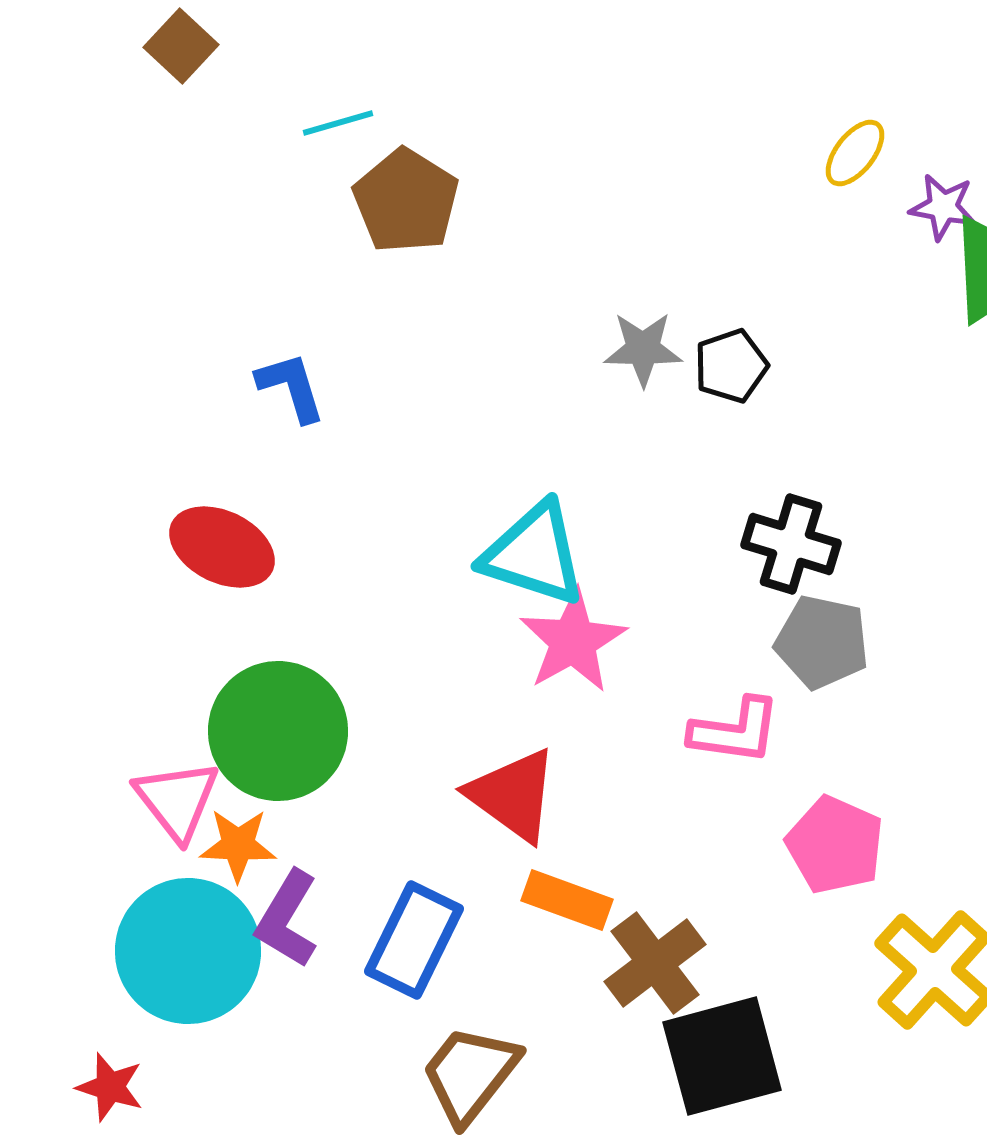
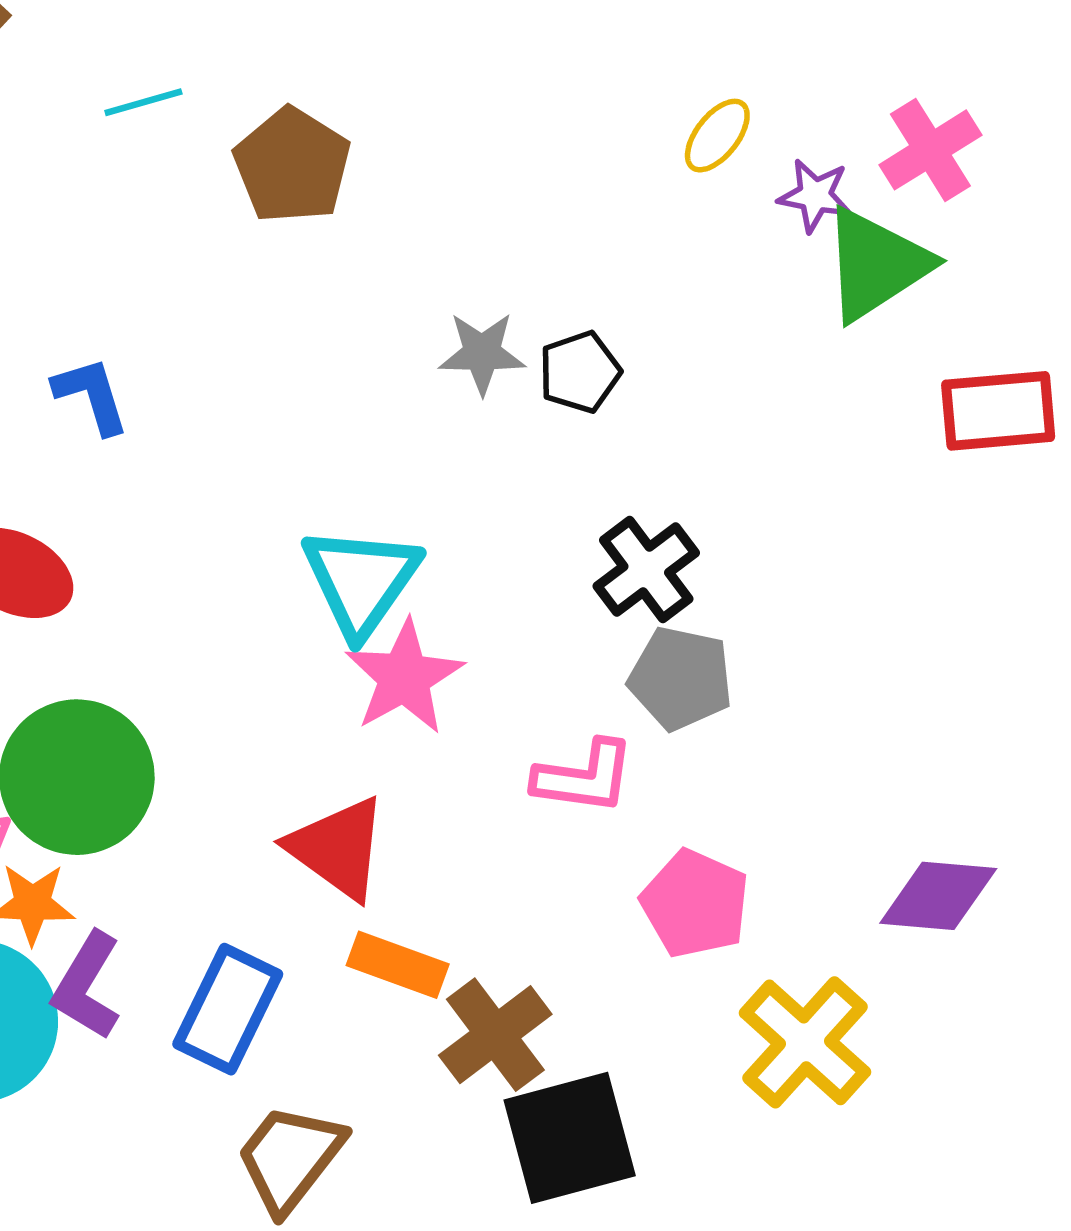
brown pentagon: (406, 201) -> (292, 166), moved
black cross: (791, 544) -> (646, 570), turned 36
cyan triangle: (534, 554) -> (361, 581), turned 47

